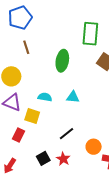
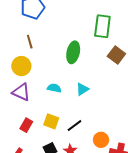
brown line: (26, 47) -> (30, 42), moved
cyan triangle: (73, 97) -> (82, 89), turned -40
yellow square: (32, 116) -> (51, 121), moved

